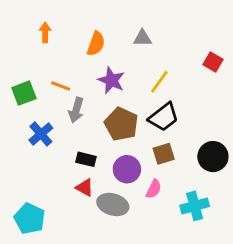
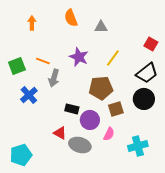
orange semicircle: (96, 44) -> (71, 18), moved, turned 138
black trapezoid: (164, 117) -> (147, 73), moved
brown pentagon: (121, 124) -> (101, 88), moved, turned -30
black circle: (213, 157) -> (144, 99), moved
black rectangle: (86, 159) -> (72, 109), moved
cyan pentagon: (30, 219) -> (21, 155), turned 30

